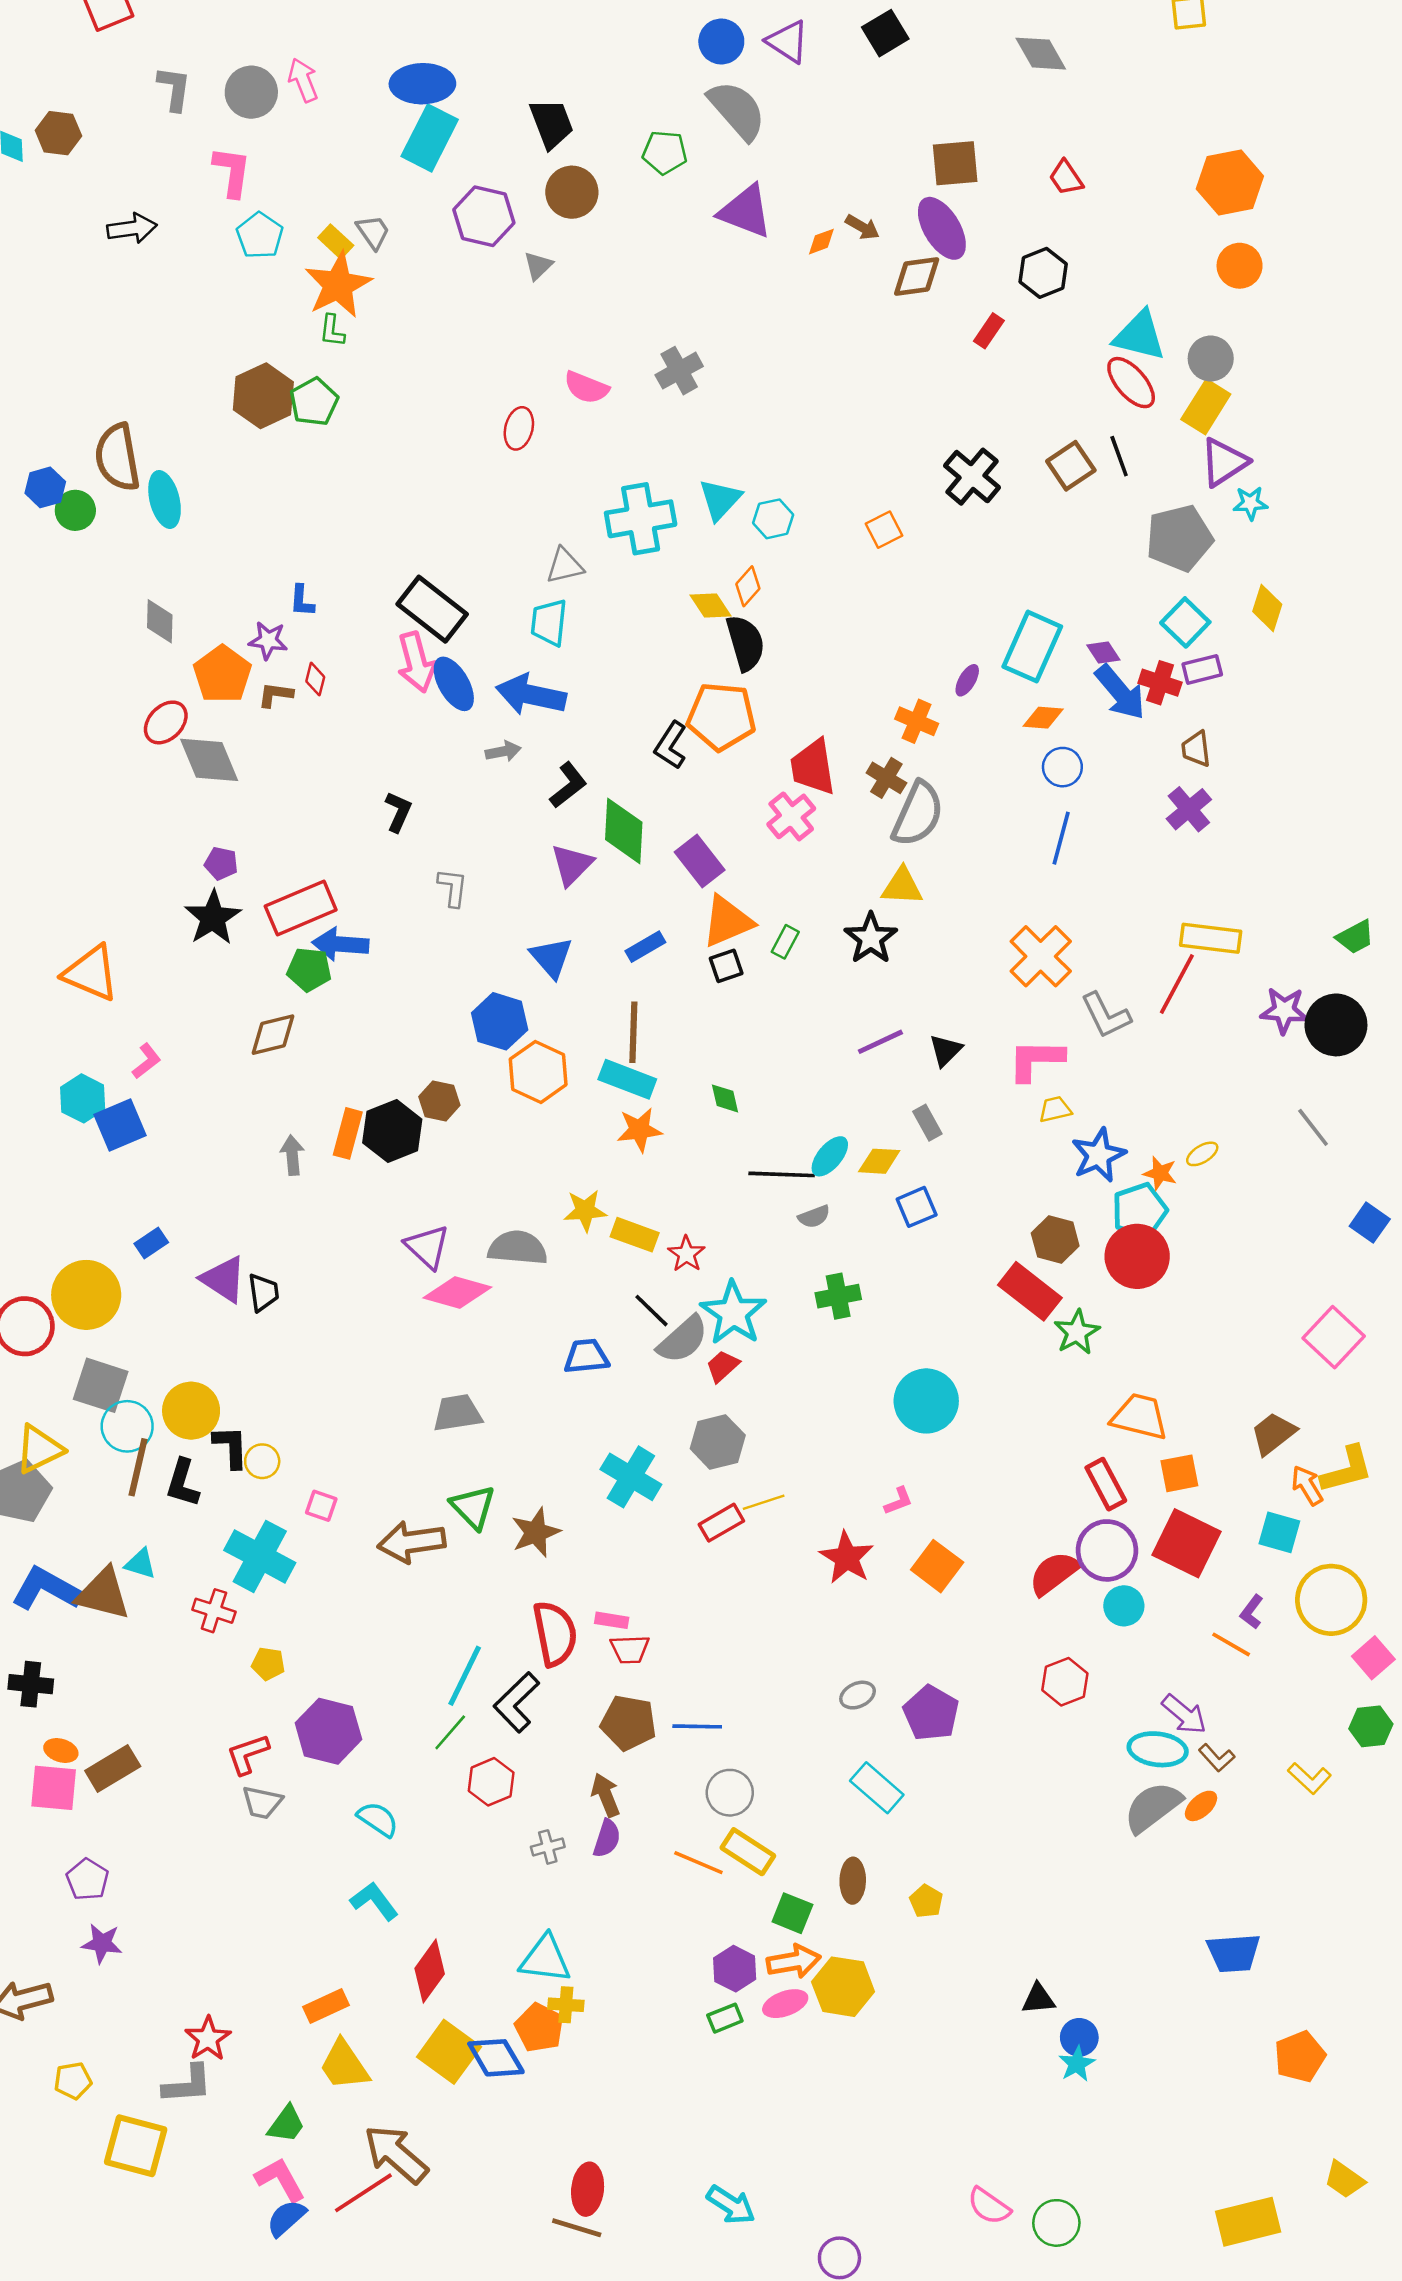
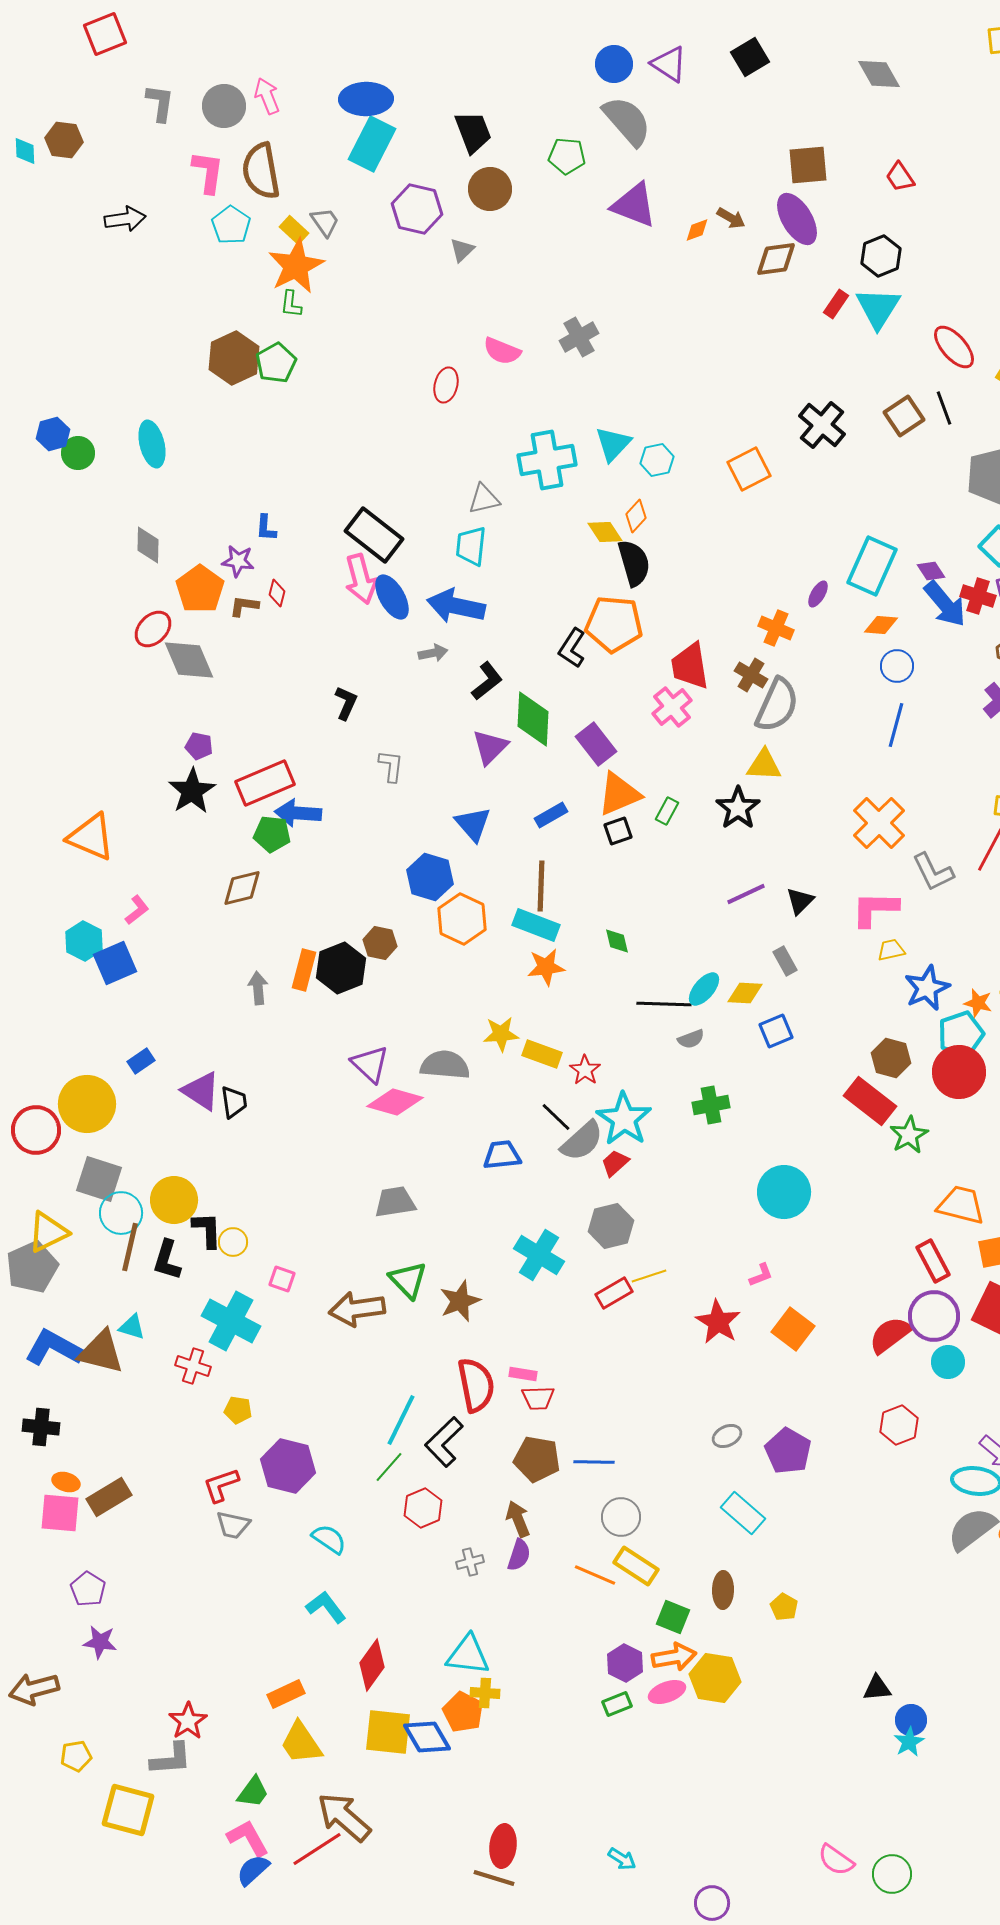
cyan triangle: (1140, 336) -> (878, 308), moved, turned 48
brown semicircle: (118, 457) -> (261, 171), moved
orange square: (884, 530) -> (749, 469), size x1.4
yellow square: (449, 2052) -> (388, 1732), turned -30
cyan arrow: (731, 2205) -> (622, 1859), size x0.7

